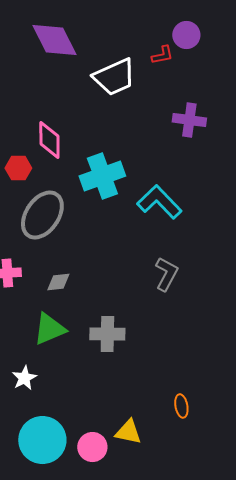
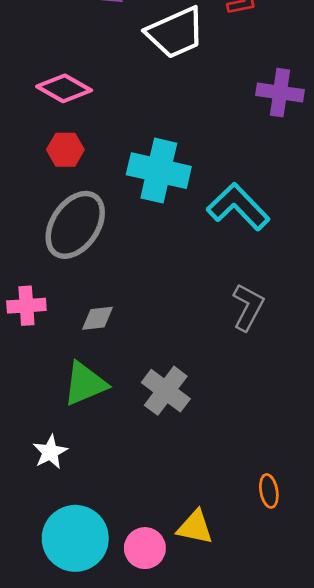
pink diamond: (49, 140) -> (64, 88), moved, turned -60
red hexagon: (18, 168) -> (65, 150), moved
cyan cross: (102, 176) -> (159, 171), turned 33
gray cross: (107, 334) -> (166, 391), turned 36

